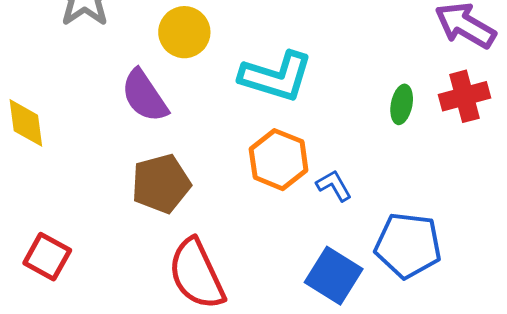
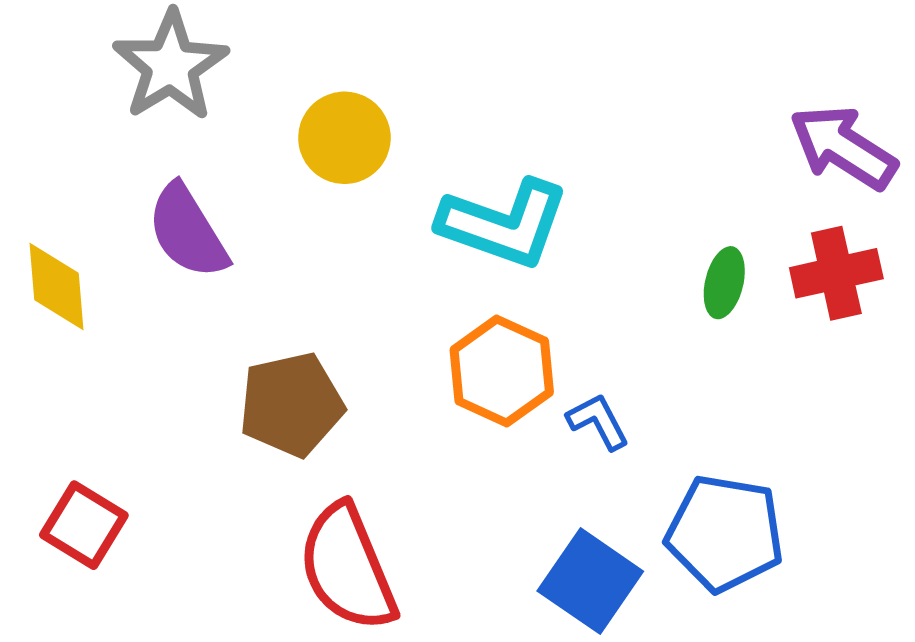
purple semicircle: (144, 96) -> (188, 231), moved

